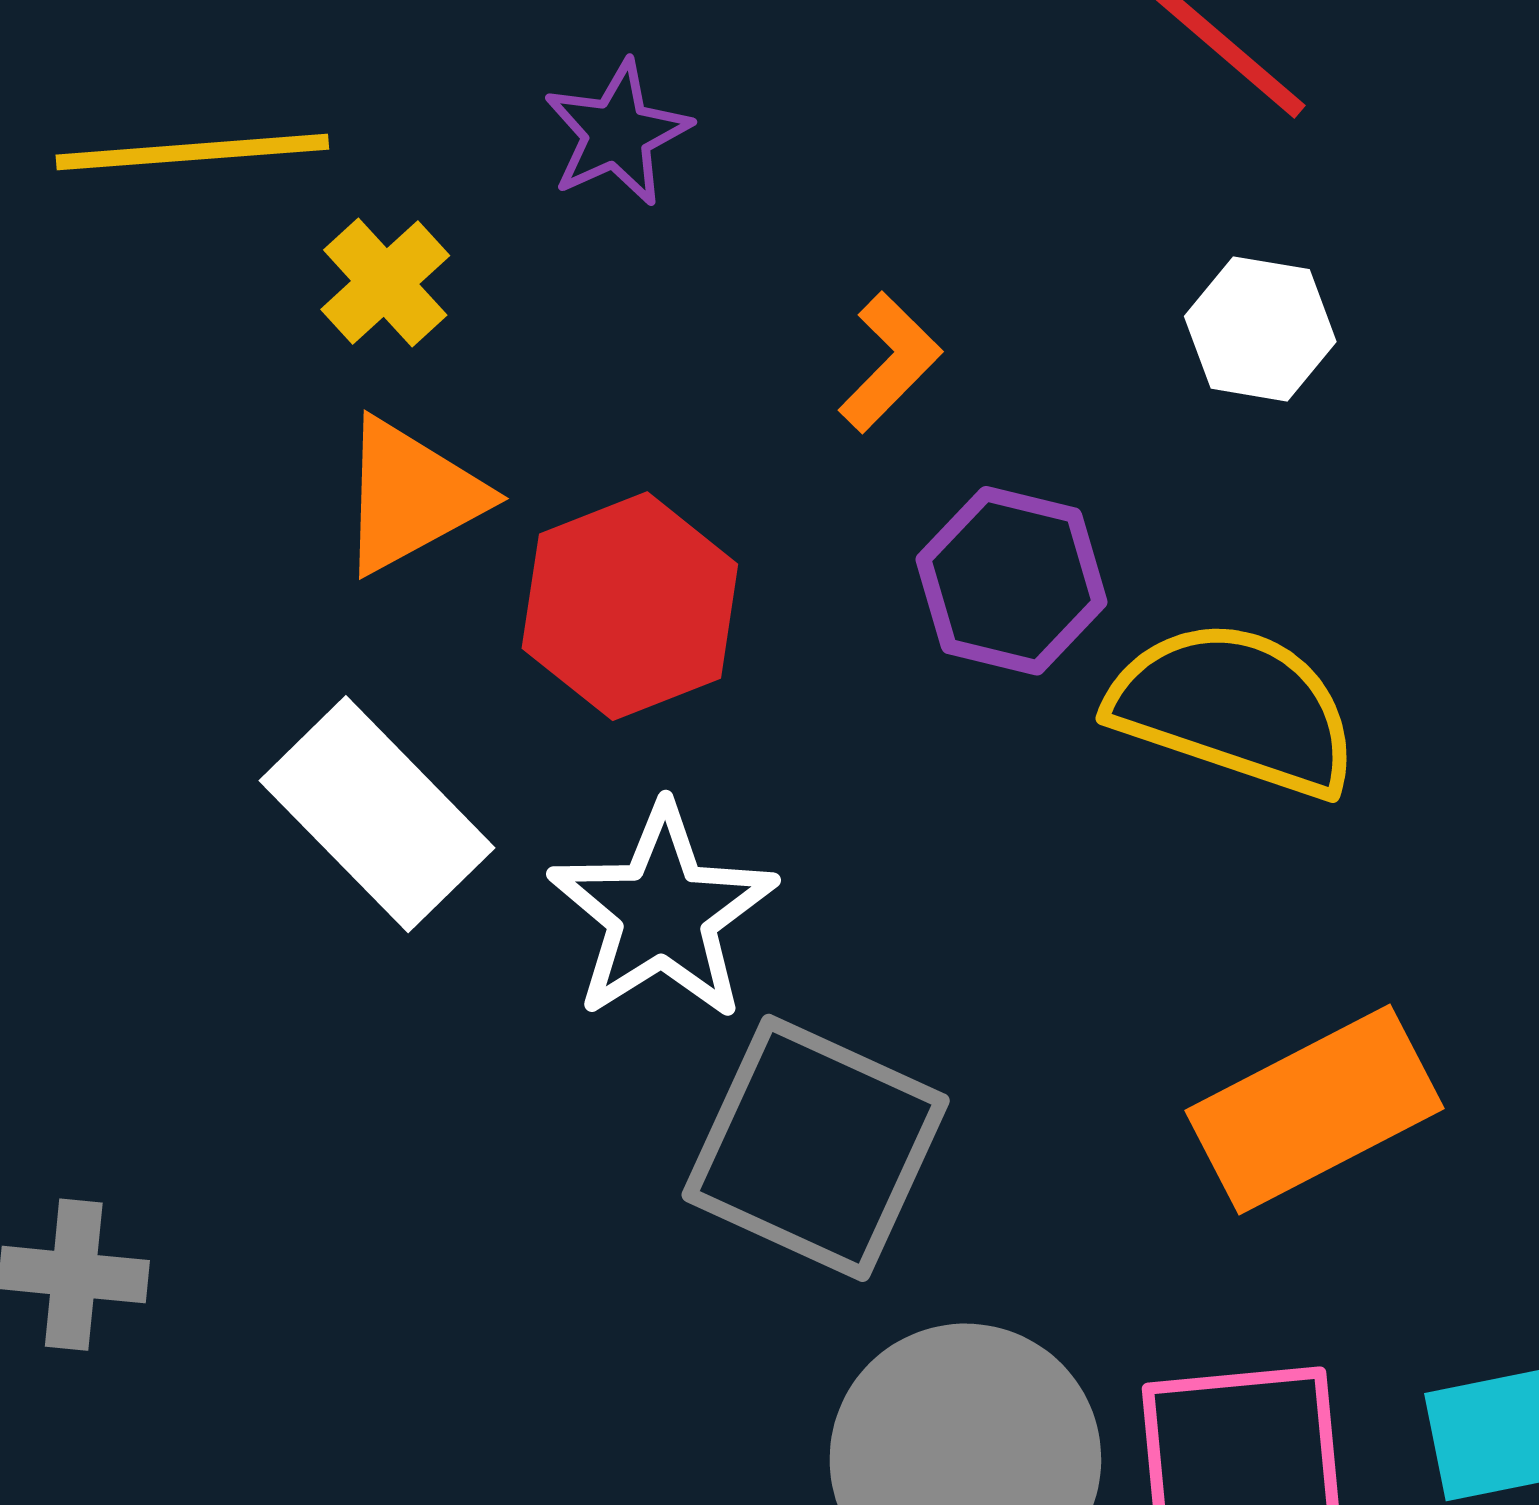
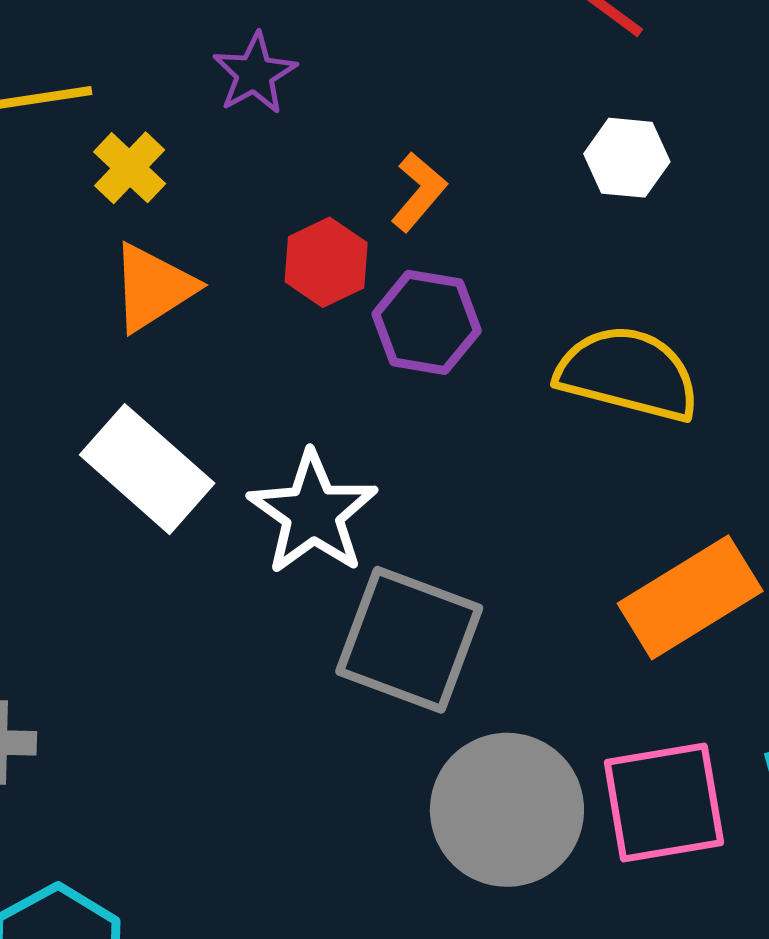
purple hexagon: (1012, 581) -> (427, 322), moved
red hexagon: (630, 606) -> (326, 262), moved, size x0.7

